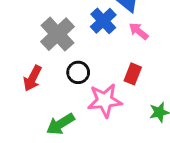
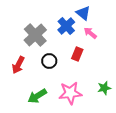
red rectangle: (133, 74) -> (77, 54), moved
pink star: (105, 100) -> (70, 93), moved

